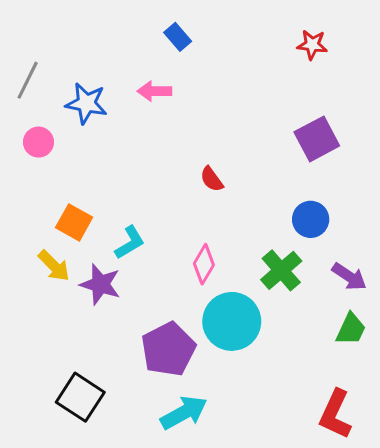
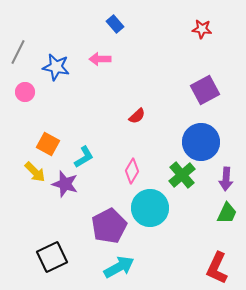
red semicircle: (212, 179) -> (137, 116), turned -96
blue circle: (311, 219) -> (201, 142), size x1.6
purple arrow: (349, 277) -> (226, 179), turned 60
black square: (80, 397) -> (52, 257), turned 32

